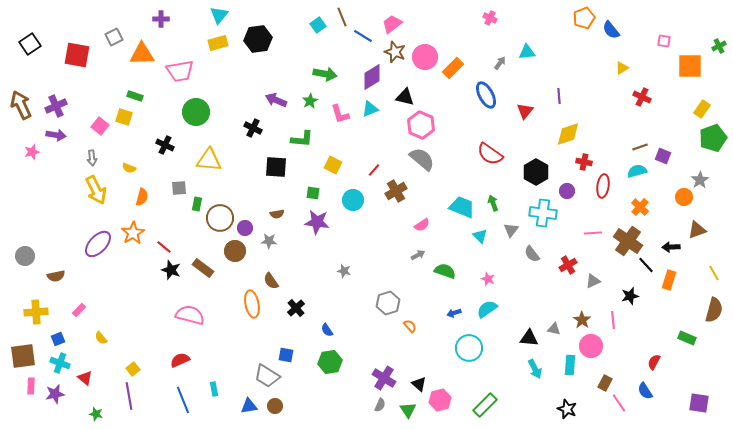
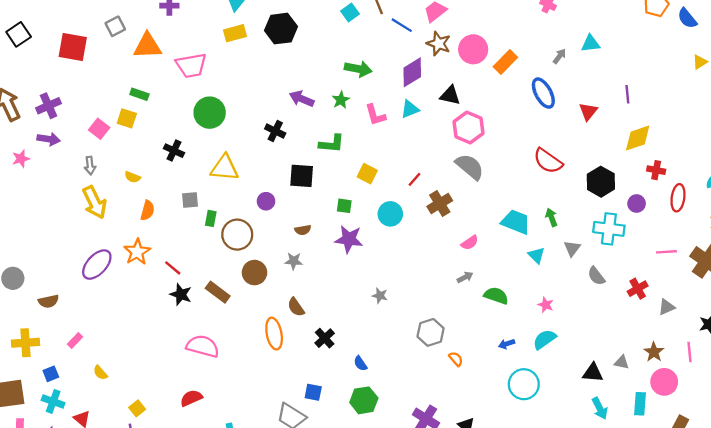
purple circle: (245, 228) -> (266, 201), moved

